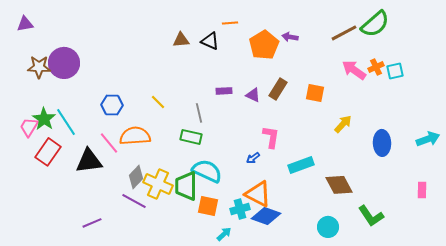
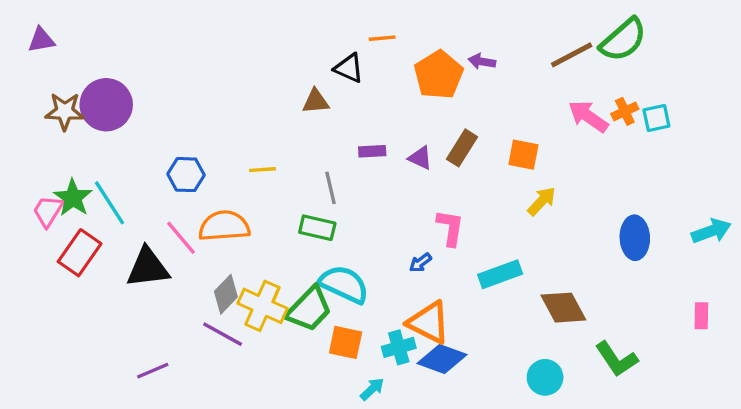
brown triangle: (181, 40) -> (316, 101), moved
yellow line: (158, 102) -> (262, 170), turned -49
yellow arrow: (343, 124) -> (542, 201), moved
green trapezoid: (186, 186) -> (309, 309), turned -136

